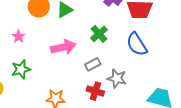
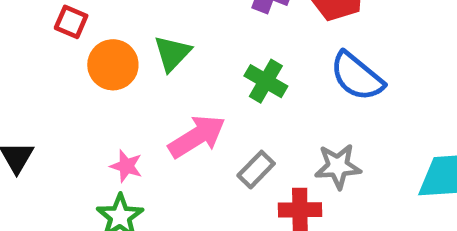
pink star: (18, 36) -> (126, 166), moved
gray rectangle: (93, 64) -> (256, 170), moved

